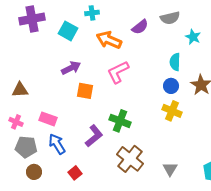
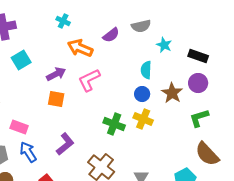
cyan cross: (92, 13) -> (63, 21), turned 32
cyan square: (68, 31) -> (21, 60), moved, turned 30
purple arrow: (71, 68) -> (56, 74), moved
green cross: (120, 121) -> (114, 124), moved

